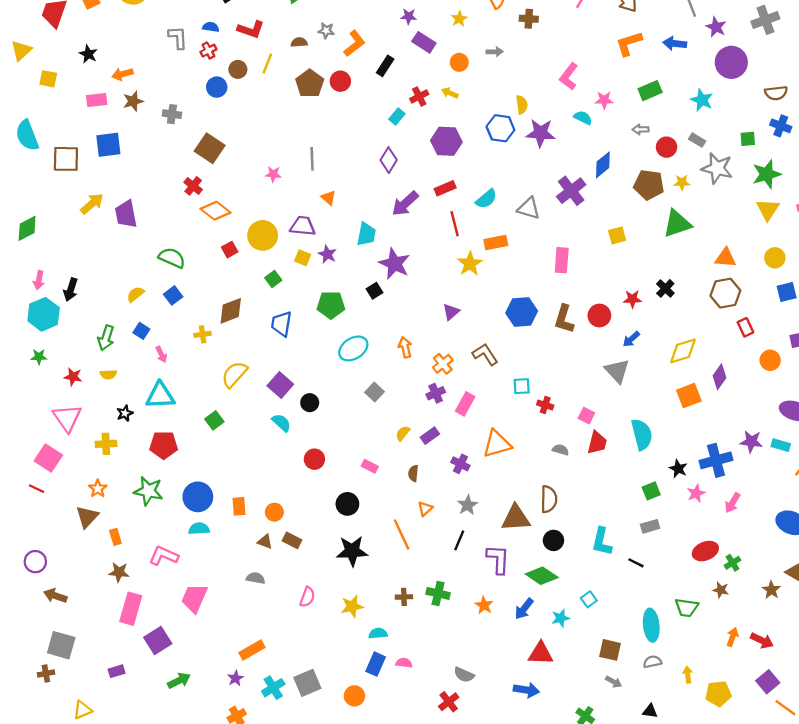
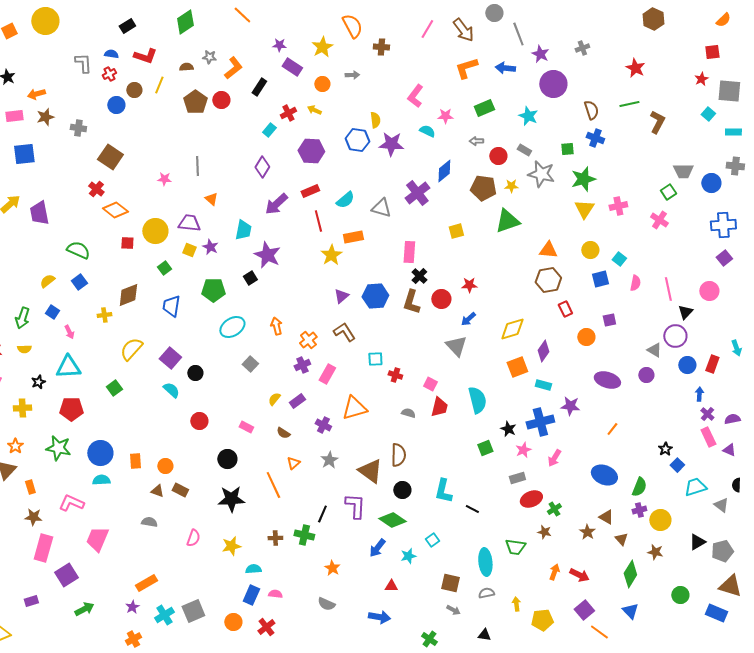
yellow star: (459, 19) -> (322, 47), size x1.5
gray cross: (765, 20) -> (582, 48), size x0.6
brown semicircle: (776, 93) -> (591, 110), turned -102
red square: (230, 250) -> (127, 243), turned 32
black cross: (665, 288) -> (419, 276), moved
purple triangle: (451, 312) -> (341, 296), moved
cyan rectangle: (781, 445) -> (543, 385), moved
brown semicircle: (413, 473) -> (283, 433), turned -64
brown triangle: (516, 518) -> (370, 471), turned 40
gray rectangle: (650, 526) -> (517, 478), moved
black line: (459, 540) -> (322, 514), moved
orange star: (484, 605) -> (332, 568), moved
red triangle: (541, 653) -> (391, 586), size x0.6
red cross: (449, 702) -> (266, 627), moved

